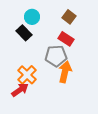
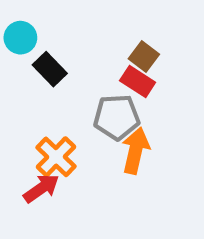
cyan circle: (32, 17) -> (20, 38), moved
brown square: (69, 17) -> (144, 56), moved

